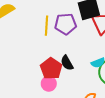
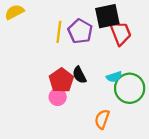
purple pentagon: (65, 24) -> (80, 31), turned 30

